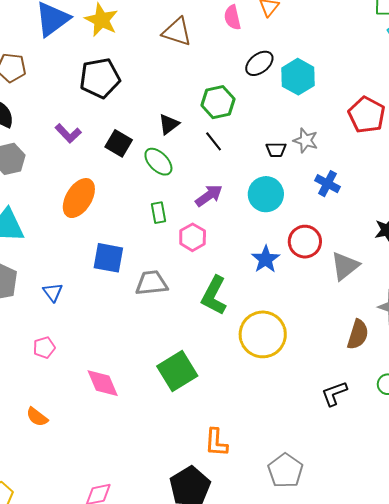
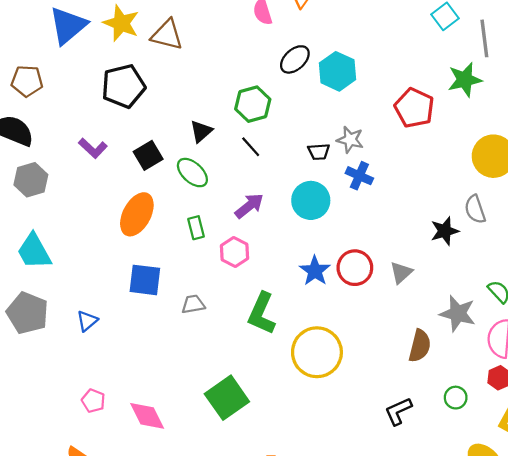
brown triangle: (177, 32) -> (167, 35), moved
black square: (119, 143) -> (148, 155), turned 32
blue cross: (327, 184) -> (359, 176), moved
orange ellipse: (79, 198) -> (137, 214), moved
red circle: (305, 242) -> (355, 268), moved
gray triangle: (345, 266) -> (401, 273), size x0.7
gray trapezoid: (151, 283) -> (193, 304), size x0.7
blue triangle: (53, 292) -> (87, 321), turned 30
pink pentagon: (44, 348) -> (93, 401), moved, turned -30

